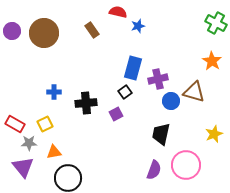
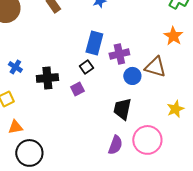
blue cross: (54, 92) -> (15, 67), turned 32

